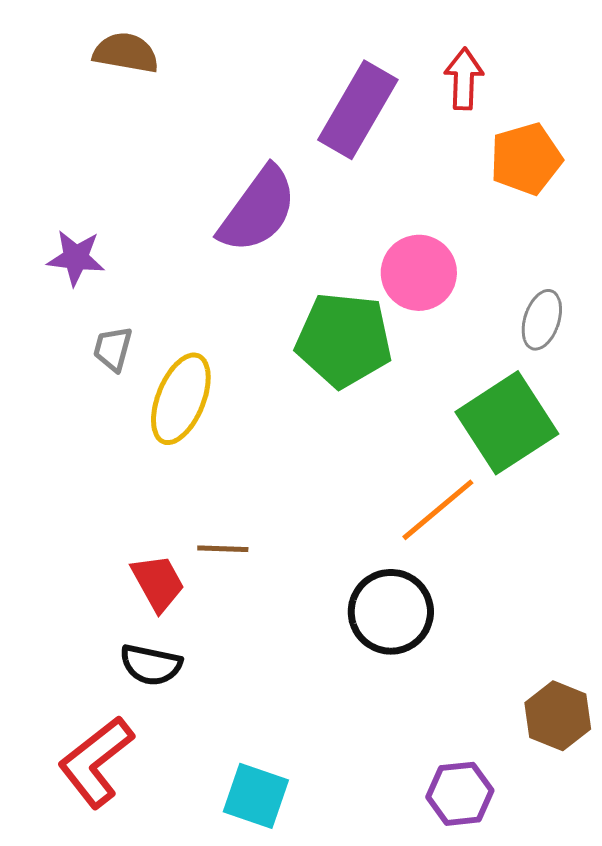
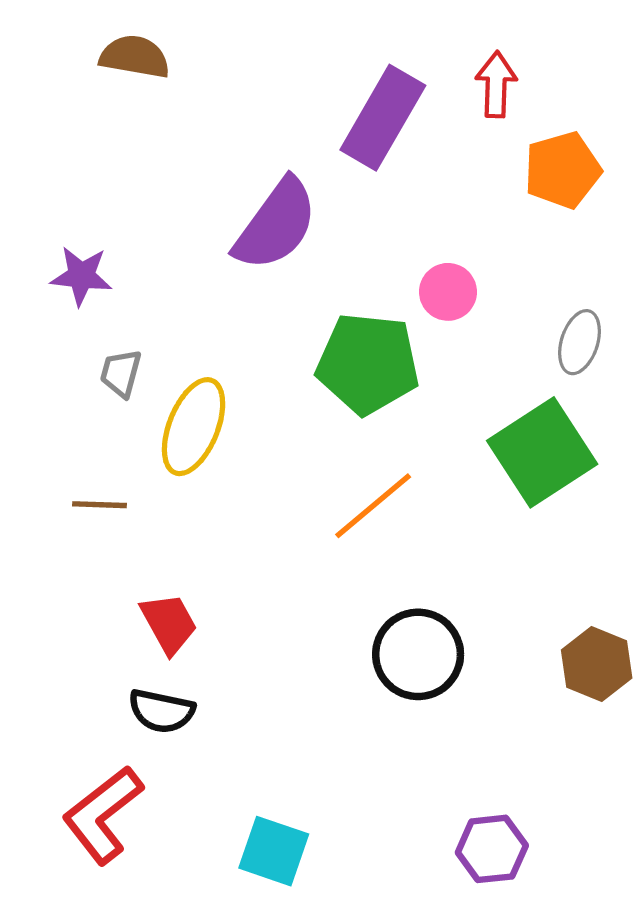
pink circle: (419, 273) -> (448, 292), size x0.7
orange line: (438, 510) -> (373, 506), moved
brown line: (223, 549) -> (99, 505), moved
brown hexagon: (558, 716) -> (597, 664), moved

